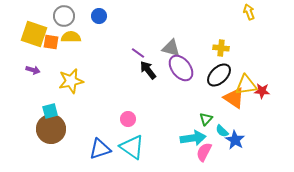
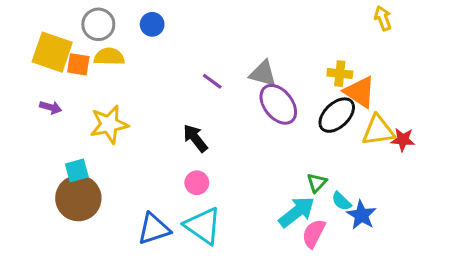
black arrow: (148, 70) -> (195, 138), moved
orange triangle: (234, 98) -> (360, 92), moved
cyan arrow: (193, 138) -> (297, 212), turned -30

